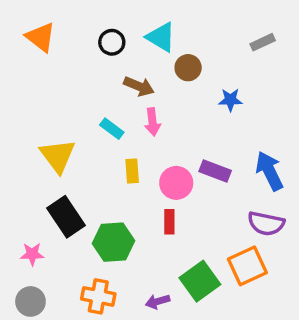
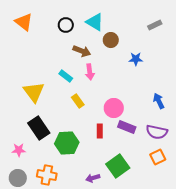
yellow rectangle: (132, 171) -> (78, 101), turned -32
purple rectangle: (215, 171) -> (127, 127), moved
blue arrow: (269, 171) -> (159, 101), size x0.7
pink circle: (176, 183) -> (114, 108), moved
orange square: (247, 266) -> (158, 157), moved, size x0.7
orange cross: (98, 296) -> (47, 175), moved

